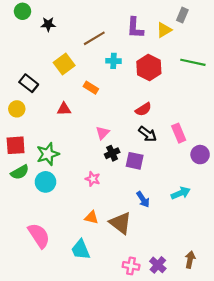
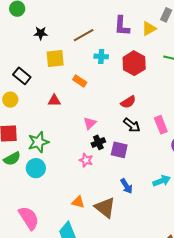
black star: (48, 24) -> (41, 33), moved
yellow square: (64, 64) -> (55, 59), turned 30
pink star: (93, 179) -> (86, 160), moved

